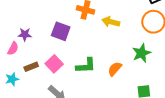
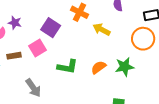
pink square: (54, 64) -> (37, 48), moved
orange semicircle: (115, 69) -> (98, 67), moved

